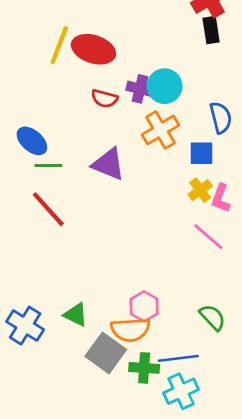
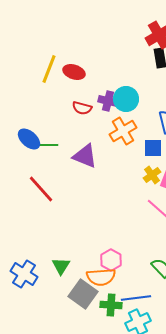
red ellipse: (93, 49) -> (74, 72), size x0.7
green line: (48, 166) -> (48, 145), moved
green triangle: (76, 315) -> (61, 266), turned 36

